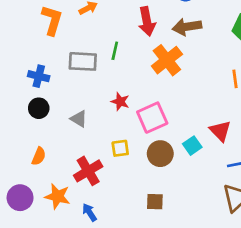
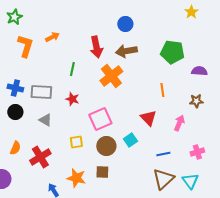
gray rectangle: (83, 61) -> (41, 92), moved
red star: (120, 102) -> (72, 99), moved
red triangle: (220, 131) -> (148, 118), moved
red cross: (88, 171) -> (40, 157), moved
orange star: (57, 196) -> (76, 178), moved
brown square: (155, 202) -> (102, 172), moved

